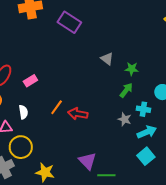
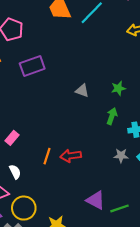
purple rectangle: (69, 22) -> (32, 66), turned -35
green star: (132, 69) -> (118, 88), moved
gray star: (125, 119) -> (121, 156), moved

